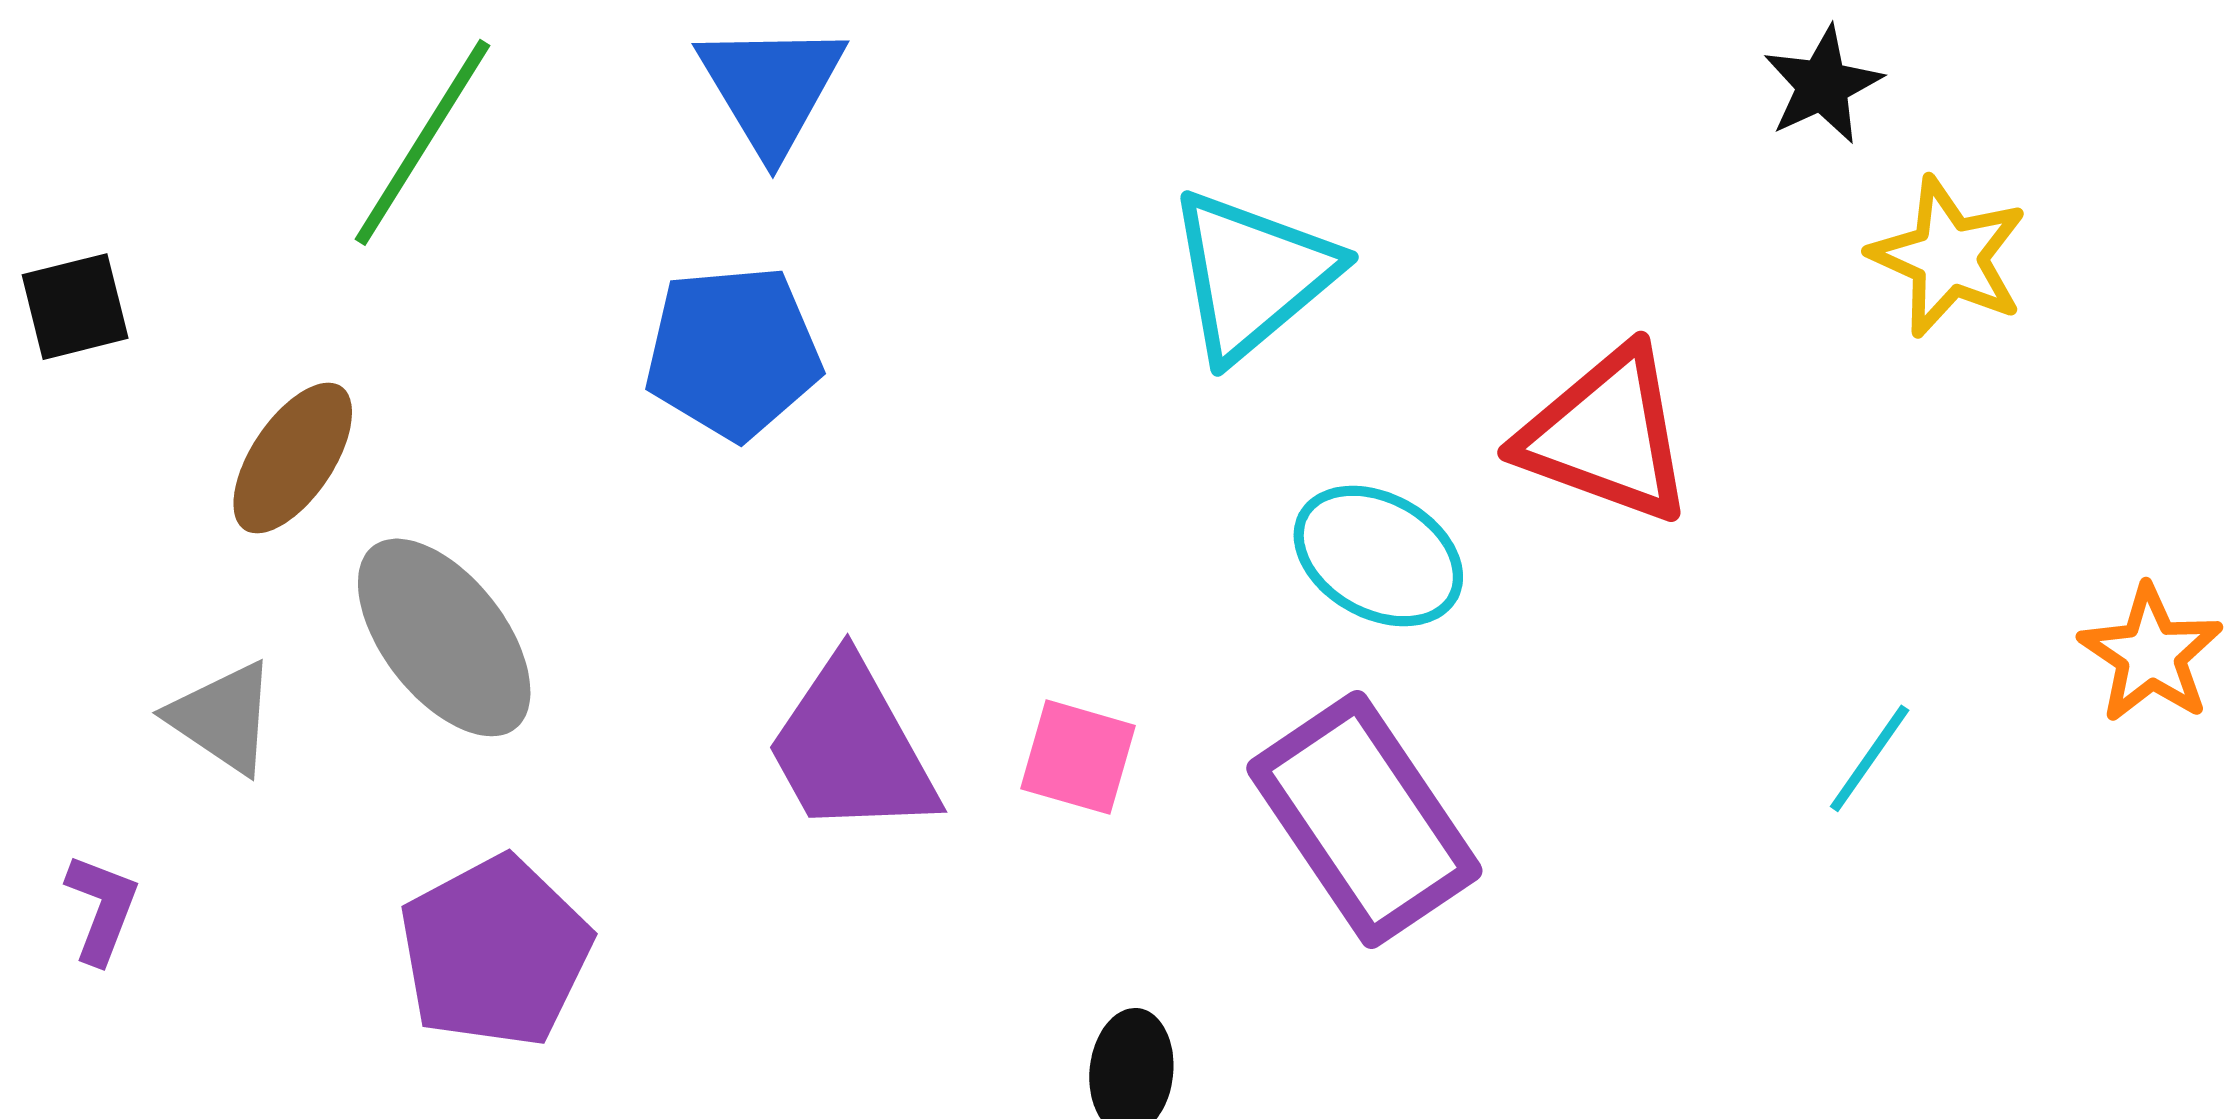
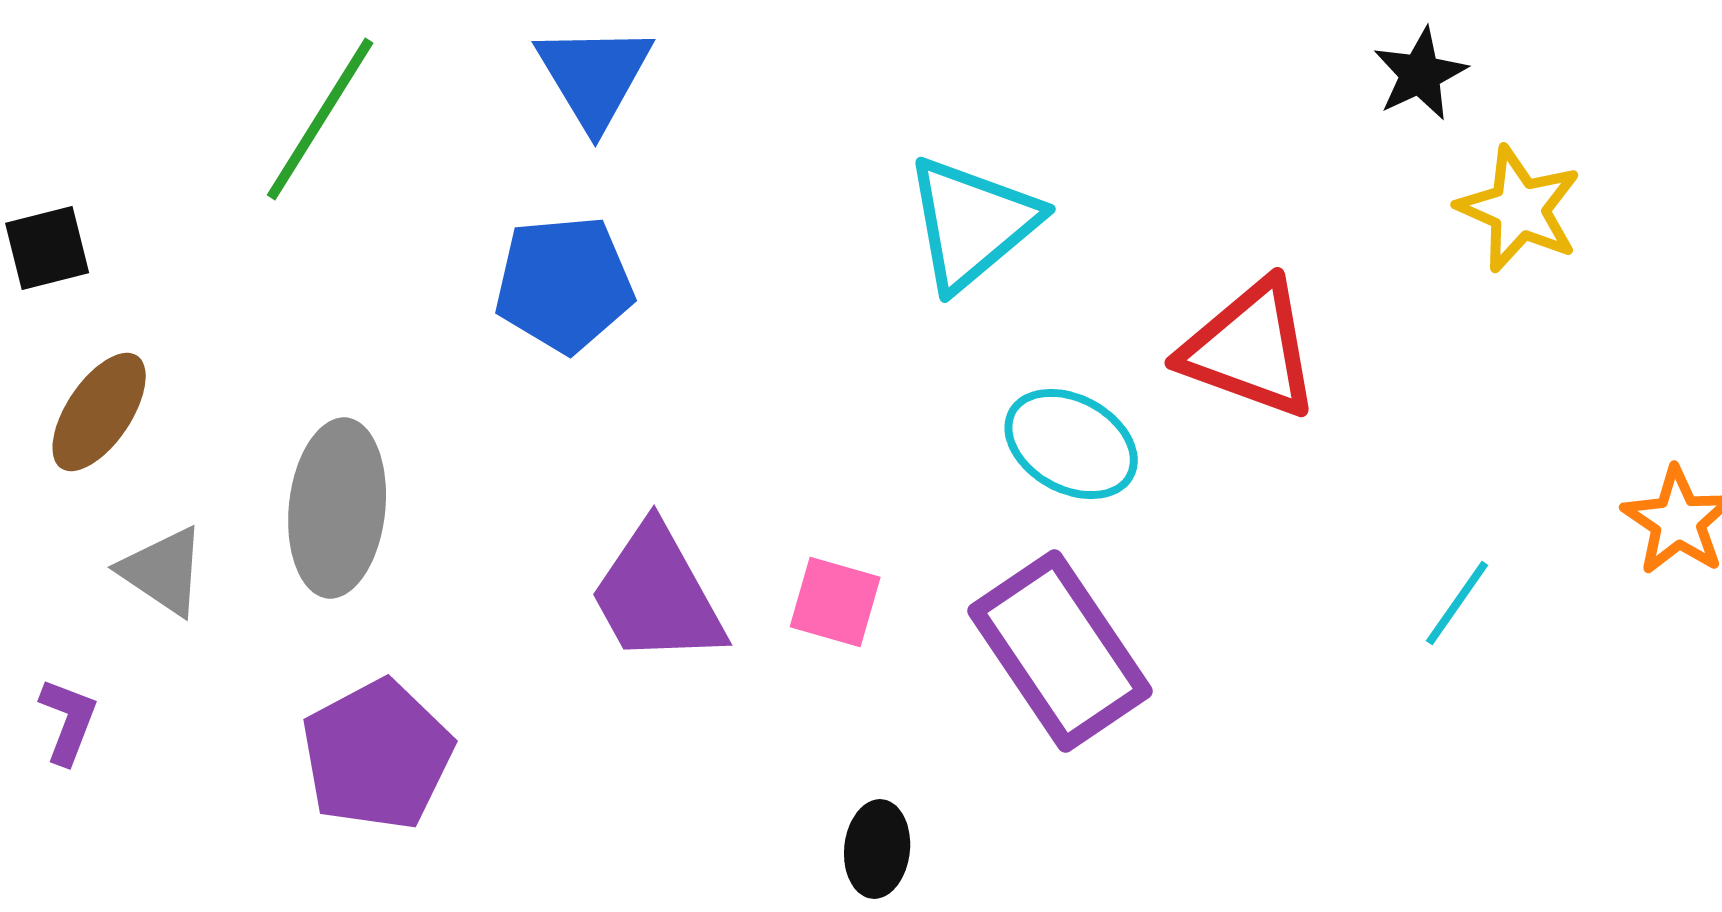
brown ellipse: (293, 458) -> (99, 412), moved
gray ellipse: (444, 637) -> (337, 508), turned 44

